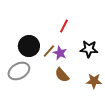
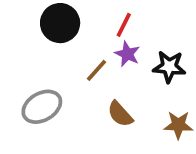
black circle: (29, 46) -> (60, 23), moved
purple star: (60, 53) -> (127, 54), moved

